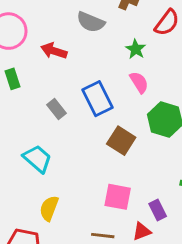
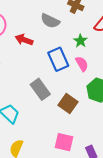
blue rectangle: (97, 99) -> (58, 59), moved
gray rectangle: (56, 109) -> (40, 89), moved, size x1.5

